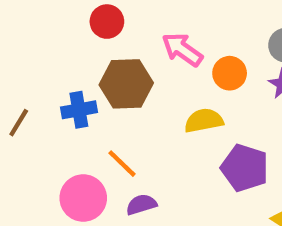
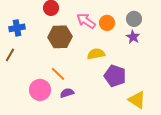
orange circle: (230, 73) -> (107, 23), moved
blue cross: (79, 110) -> (17, 28), moved

